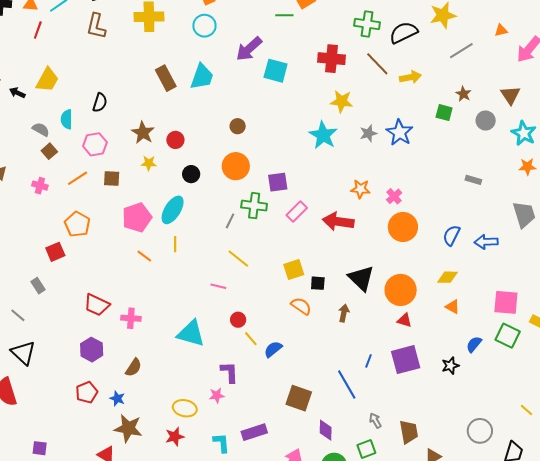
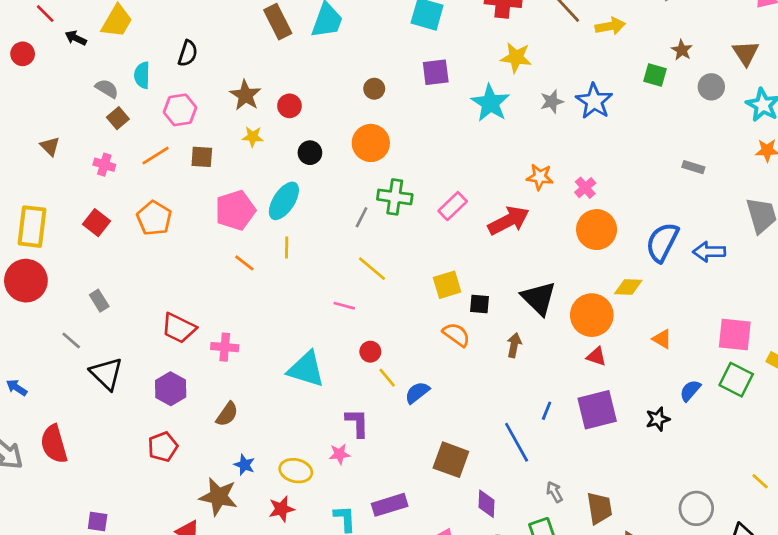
purple square: (278, 182) -> (436, 72), moved
red arrow: (338, 221) -> (509, 221), turned 144
blue semicircle: (451, 235) -> (662, 242), size x1.4
red square: (55, 252) -> (96, 223), moved, turned -30
yellow diamond: (448, 277) -> (628, 287), moved
black triangle: (23, 353) -> (106, 374), moved
blue star: (117, 398) -> (244, 465), moved

